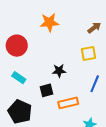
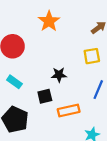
orange star: (49, 22) -> (49, 21), turned -30

